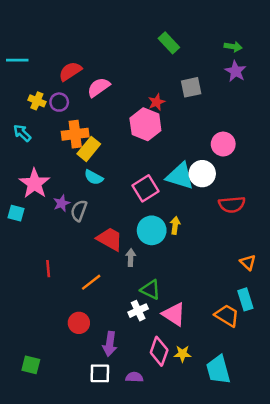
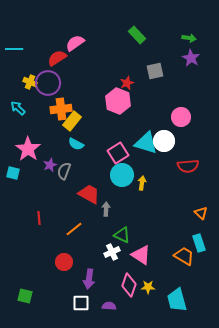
pink semicircle: (99, 87) -> (75, 43), moved
purple circle: (59, 102) -> (48, 83), size x1.6
cyan circle: (152, 230) -> (122, 175), moved

